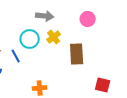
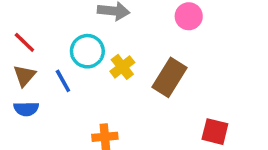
yellow cross: (54, 37) -> (122, 67), moved
brown rectangle: (77, 54) -> (169, 77), turned 35

